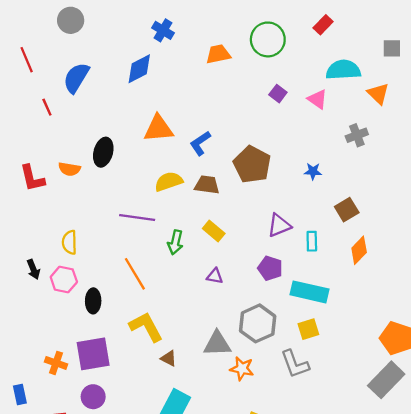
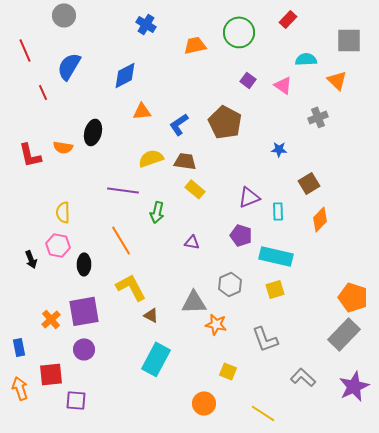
gray square: (392, 48) -> (349, 40), size x1.5
blue diamond: (139, 69) -> (125, 75), moved
cyan semicircle: (343, 70) -> (306, 59), size x0.7
orange triangle: (158, 128) -> (142, 111), size x0.7
brown pentagon: (252, 165) -> (225, 122), moved
yellow rectangle: (214, 231) -> (195, 189), moved
black arrow: (33, 269) -> (31, 259), moved
gray hexagon: (258, 323) -> (230, 284), size x0.7
orange cross: (56, 363) -> (51, 319), turned 30
gray L-shape: (295, 364) -> (265, 339), moved

